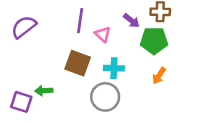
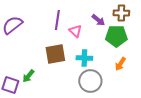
brown square: (78, 63) -> (55, 54), turned -30
green arrow: (44, 91) -> (28, 76), turned -48
gray circle: (105, 97) -> (90, 81), moved

